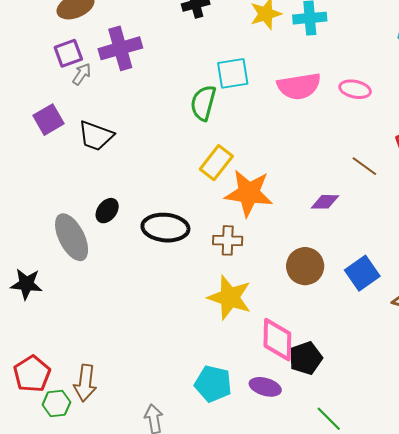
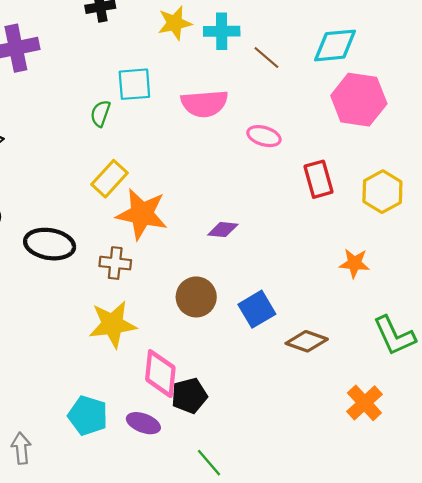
pink ellipse: (355, 89) -> (264, 136), moved
green semicircle: (203, 103) -> (100, 113), size x0.7
brown line: (364, 166) -> (266, 58), moved
yellow star: (230, 297) -> (113, 324), turned -30

